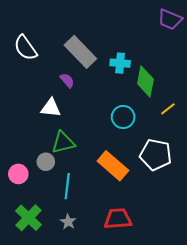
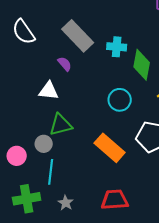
cyan line: (67, 186) -> (51, 172), moved
green cross: (28, 218) -> (27, 199), turned 36

